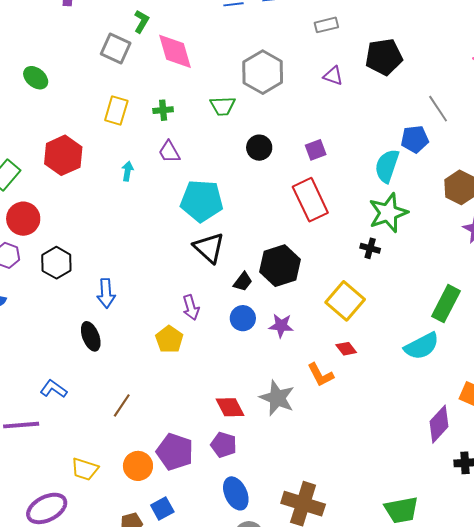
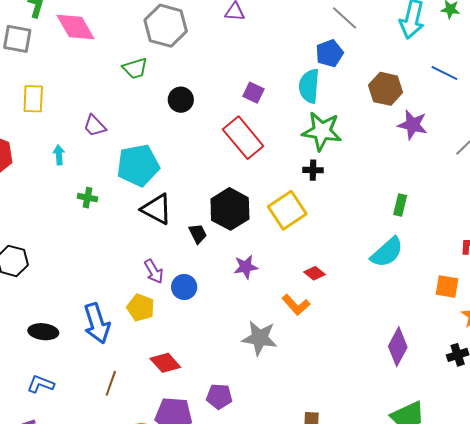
green cross: (163, 110) -> (87, 198), moved, turned 30
purple square: (316, 150) -> (253, 93), moved, turned -30
green star: (388, 213) -> (322, 131), turned -30
black trapezoid: (243, 282) -> (198, 234), turned -50
blue arrow: (106, 293) -> (97, 323), moved, size x1.4
yellow square: (345, 301) -> (287, 210), moved, turned 30
green rectangle: (446, 304) -> (400, 205), size x0.6
blue circle: (243, 318) -> (184, 287), moved
black ellipse: (91, 336) -> (43, 332), moved, turned -48
red diamond: (230, 407) -> (165, 363), moved
purple diamond: (439, 424) -> (398, 347), moved

